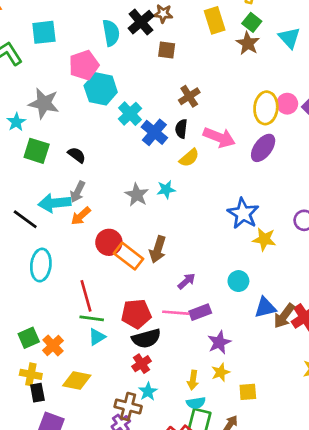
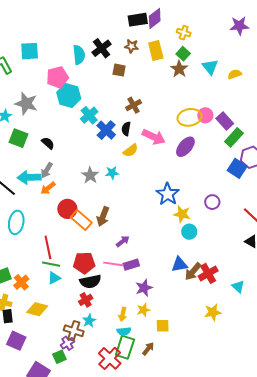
brown star: (163, 14) -> (131, 46), moved
yellow ellipse: (266, 108) -> (189, 117), turned 70
cyan circle: (238, 281) -> (189, 232), moved

